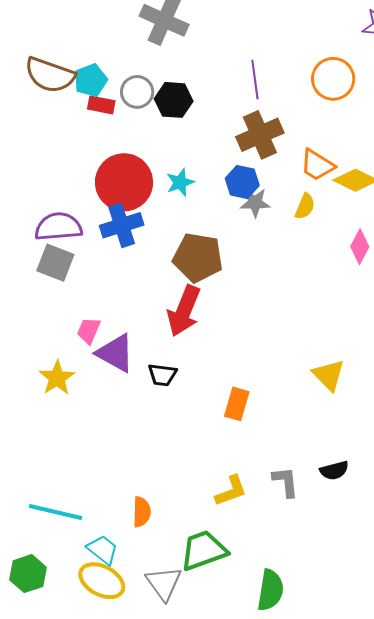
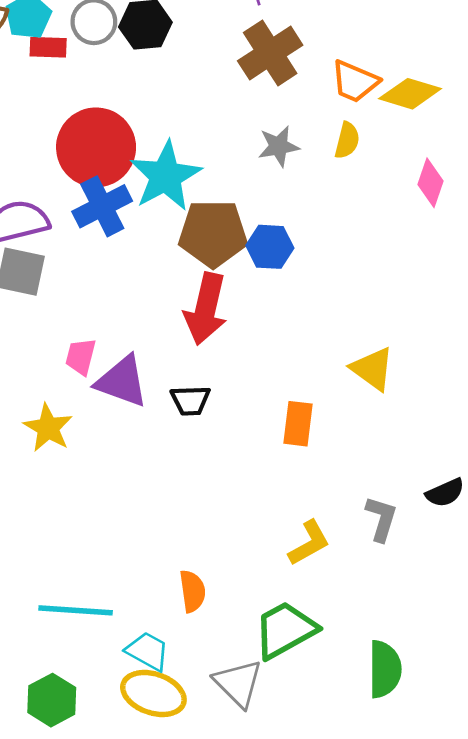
cyan star: (180, 182) -> (165, 176), moved, size x1.8
blue hexagon: (242, 182) -> (270, 247), moved
yellow triangle: (329, 375) -> (373, 369), moved
gray L-shape: (286, 482) -> (381, 519), turned 32

